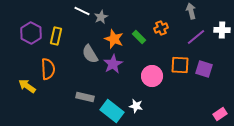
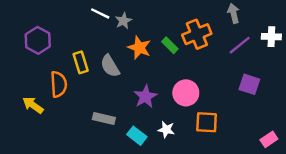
orange cross: (161, 28) -> (197, 34), size x1.6
yellow rectangle: (56, 36) -> (81, 62), moved, turned -30
purple star: (113, 64) -> (145, 97), moved
orange square: (180, 65) -> (207, 122), moved
cyan rectangle: (112, 111) -> (137, 136), size x0.7

